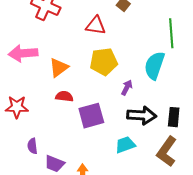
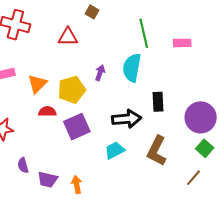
yellow pentagon: (104, 62) -> (72, 90), moved
purple arrow: (127, 87) -> (100, 73), moved
black rectangle: (174, 117) -> (158, 102), moved

